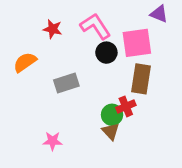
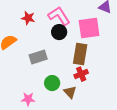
black circle: (106, 53) -> (59, 32), moved
brown rectangle: (141, 79) -> (80, 54), moved
green circle: (112, 115) -> (52, 83), moved

